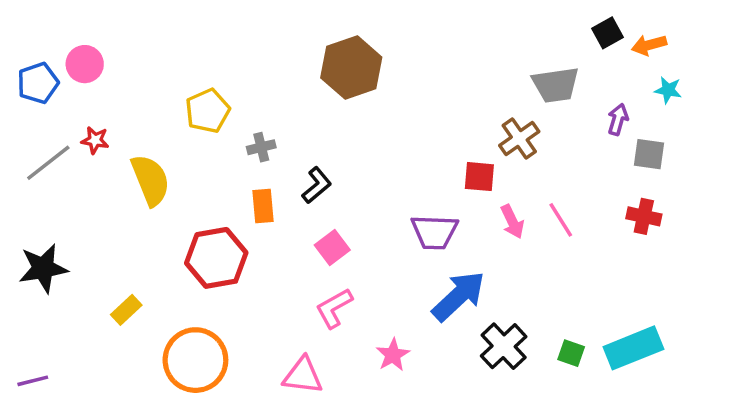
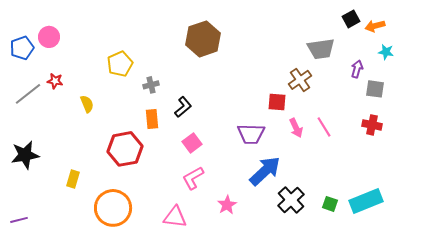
yellow semicircle: (150, 180) -> (87, 104), size x0.6
yellow rectangle: (126, 310) -> (73, 179), turned -30

